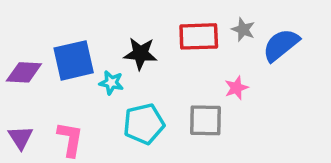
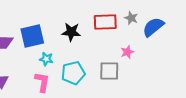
cyan star: (111, 83) -> (46, 59), moved
pink L-shape: (70, 139) -> (42, 82), moved

